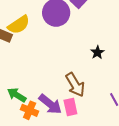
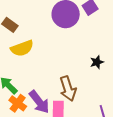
yellow semicircle: (19, 25) -> (22, 48), moved

